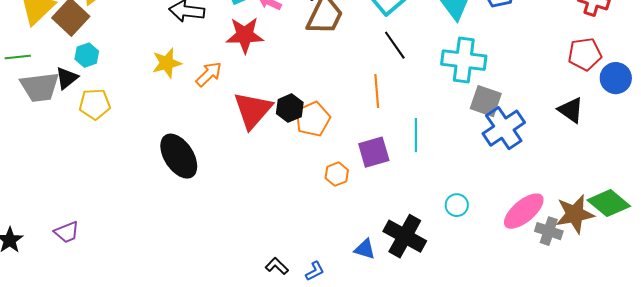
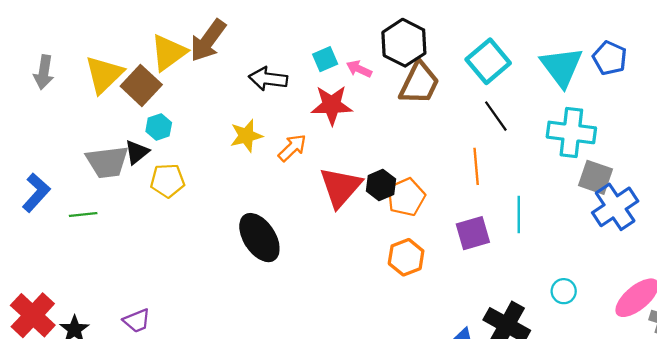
green line: (18, 57) -> (83, 215), moved
orange hexagon: (337, 174) -> (406, 257), moved, size x1.4

